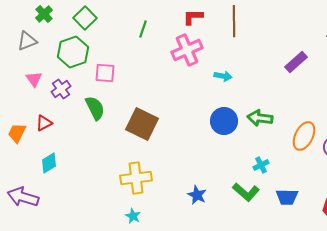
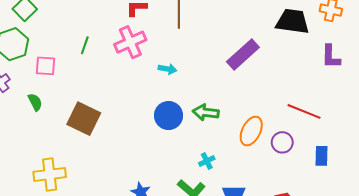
green line: (143, 29) -> (85, 45), moved
purple rectangle: (296, 62) -> (243, 55), size x1.4
green semicircle: (95, 108) -> (35, 102), size x0.7
yellow cross: (136, 178) -> (50, 174), moved

